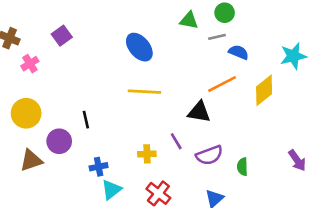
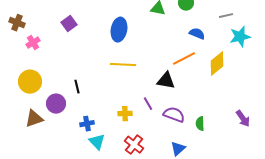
purple square: (62, 36) -> (69, 24), moved
gray line: (217, 37) -> (226, 16), moved
blue ellipse: (139, 47) -> (119, 30), turned 50
purple semicircle: (209, 155) -> (174, 115), turned -140
cyan triangle: (111, 190) -> (97, 142), turned -36

